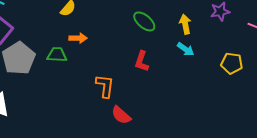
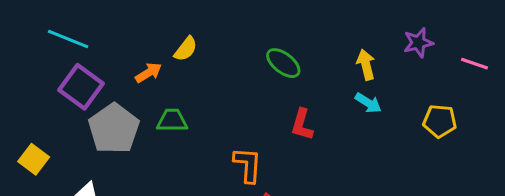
green ellipse: (144, 21) -> (283, 63), moved
orange arrow: (78, 38) -> (149, 73), moved, turned -30

